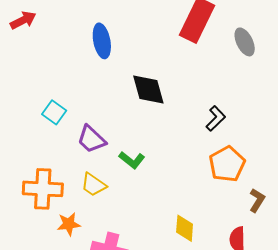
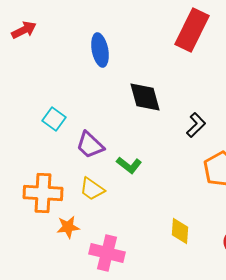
black L-shape: (216, 119) -> (196, 125), moved

